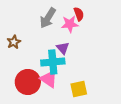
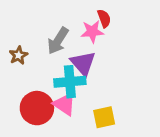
gray arrow: (48, 18) -> (58, 41), moved
purple triangle: (63, 48) -> (83, 63), size x1.5

